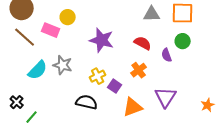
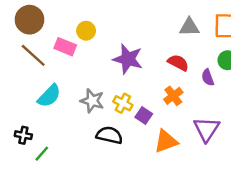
gray star: (63, 65) -> (92, 101), moved
yellow cross: (98, 76) -> (123, 103), turned -35
black cross: (17, 102) -> (23, 135), turned -32

